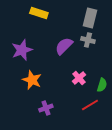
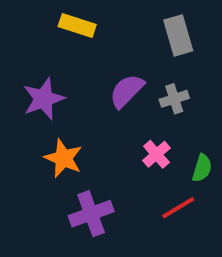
gray rectangle: (90, 18) -> (178, 35), turned -30
gray cross: (88, 40) -> (174, 99), moved, turned -32
purple cross: (46, 108) -> (91, 214), size x1.5

